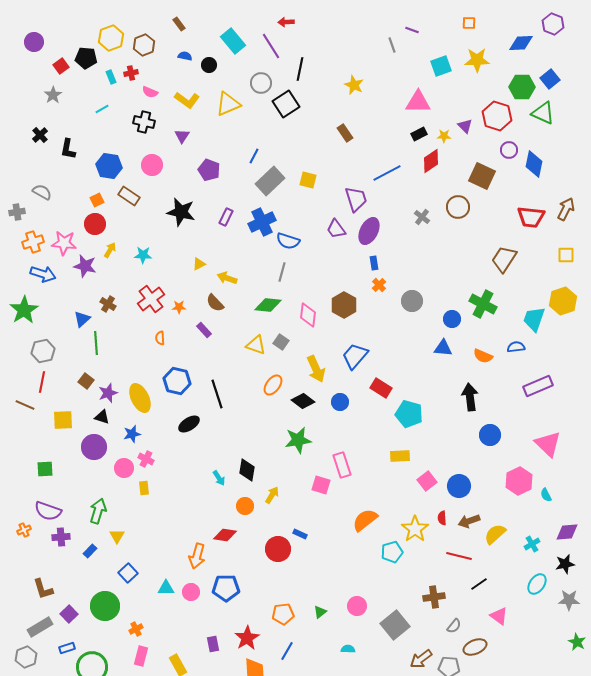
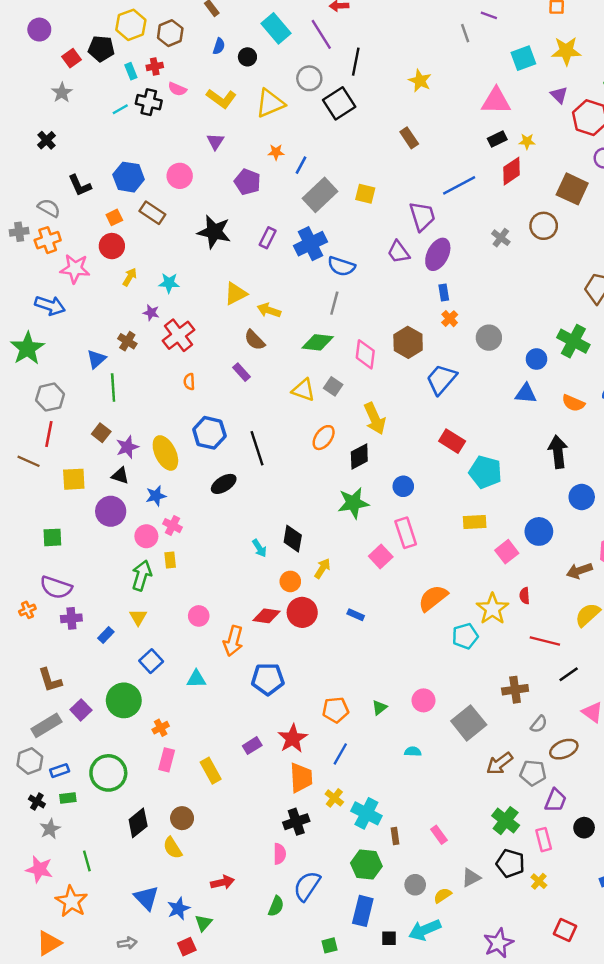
blue semicircle: (185, 56) -> (219, 46), turned 96
black cross: (144, 122) -> (149, 102), moved
purple triangle: (465, 126) -> (559, 95), moved
black L-shape: (68, 149) -> (80, 185), moved, turned -35
orange cross: (33, 242) -> (48, 240), moved
yellow triangle: (199, 264) -> (236, 294), size x1.5
purple star: (85, 266) -> (151, 313), moved, size x0.6
orange star: (179, 307) -> (276, 152), moved
blue trapezoid: (355, 356) -> (441, 379), moved
black diamond: (303, 401) -> (359, 457), turned -65
blue circle: (340, 402) -> (403, 486), moved
pink square: (321, 485) -> (381, 556), turned 30
blue circle: (459, 486) -> (539, 531), moved
green arrow: (98, 511) -> (142, 575), moved
brown arrow: (469, 521) -> (579, 571), moved
red circle: (278, 549) -> (302, 612), moved
pink circle: (191, 592) -> (199, 616), moved
purple rectangle: (213, 644) -> (252, 746), turned 70
blue rectangle: (67, 648) -> (60, 771), moved

